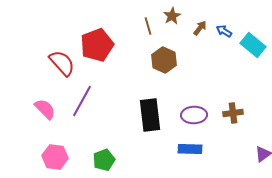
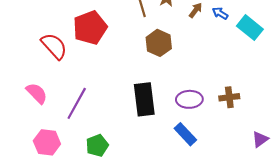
purple line: (82, 101) -> (77, 103), moved
blue rectangle: (190, 149) -> (185, 134), turned 45

